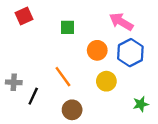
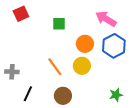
yellow circle: (106, 81) -> (82, 66), moved
black line: (33, 96) -> (28, 94), moved
green star: (141, 104) -> (116, 95), moved

